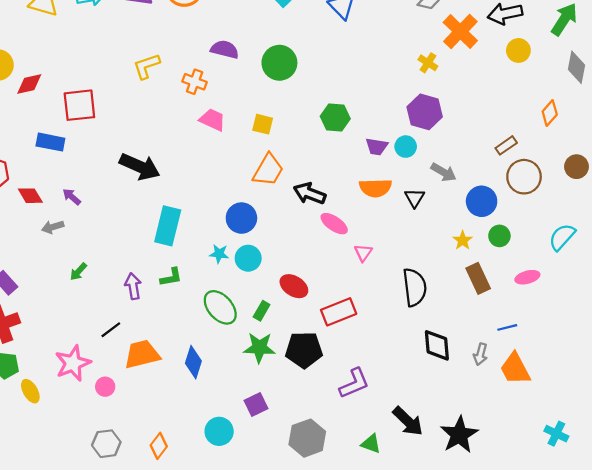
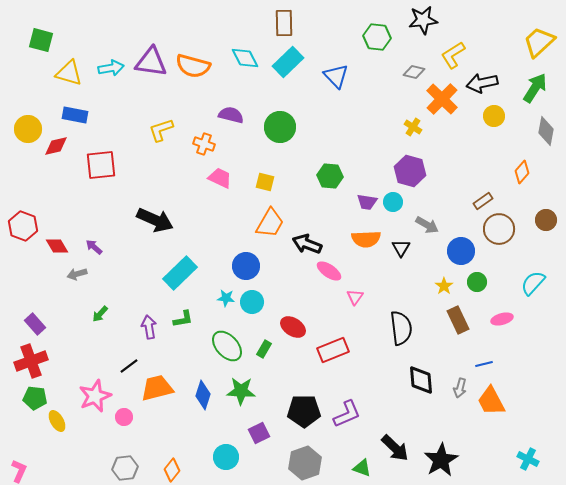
blue rectangle: (50, 142) -> (75, 115), moved
cyan rectangle: (168, 226) -> (180, 273), turned 32
green star: (259, 348) -> (241, 391), moved
black pentagon: (304, 350) -> (304, 411), moved

